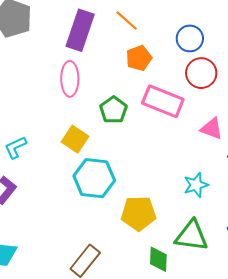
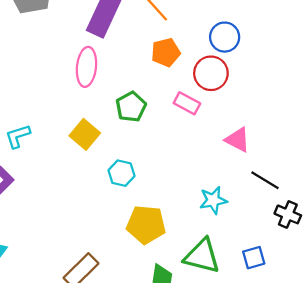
red circle: (201, 73) -> (211, 73), moved
pink rectangle: (163, 101) -> (187, 103), size x0.6
cyan hexagon: (94, 178) -> (121, 173), moved, size x0.6

